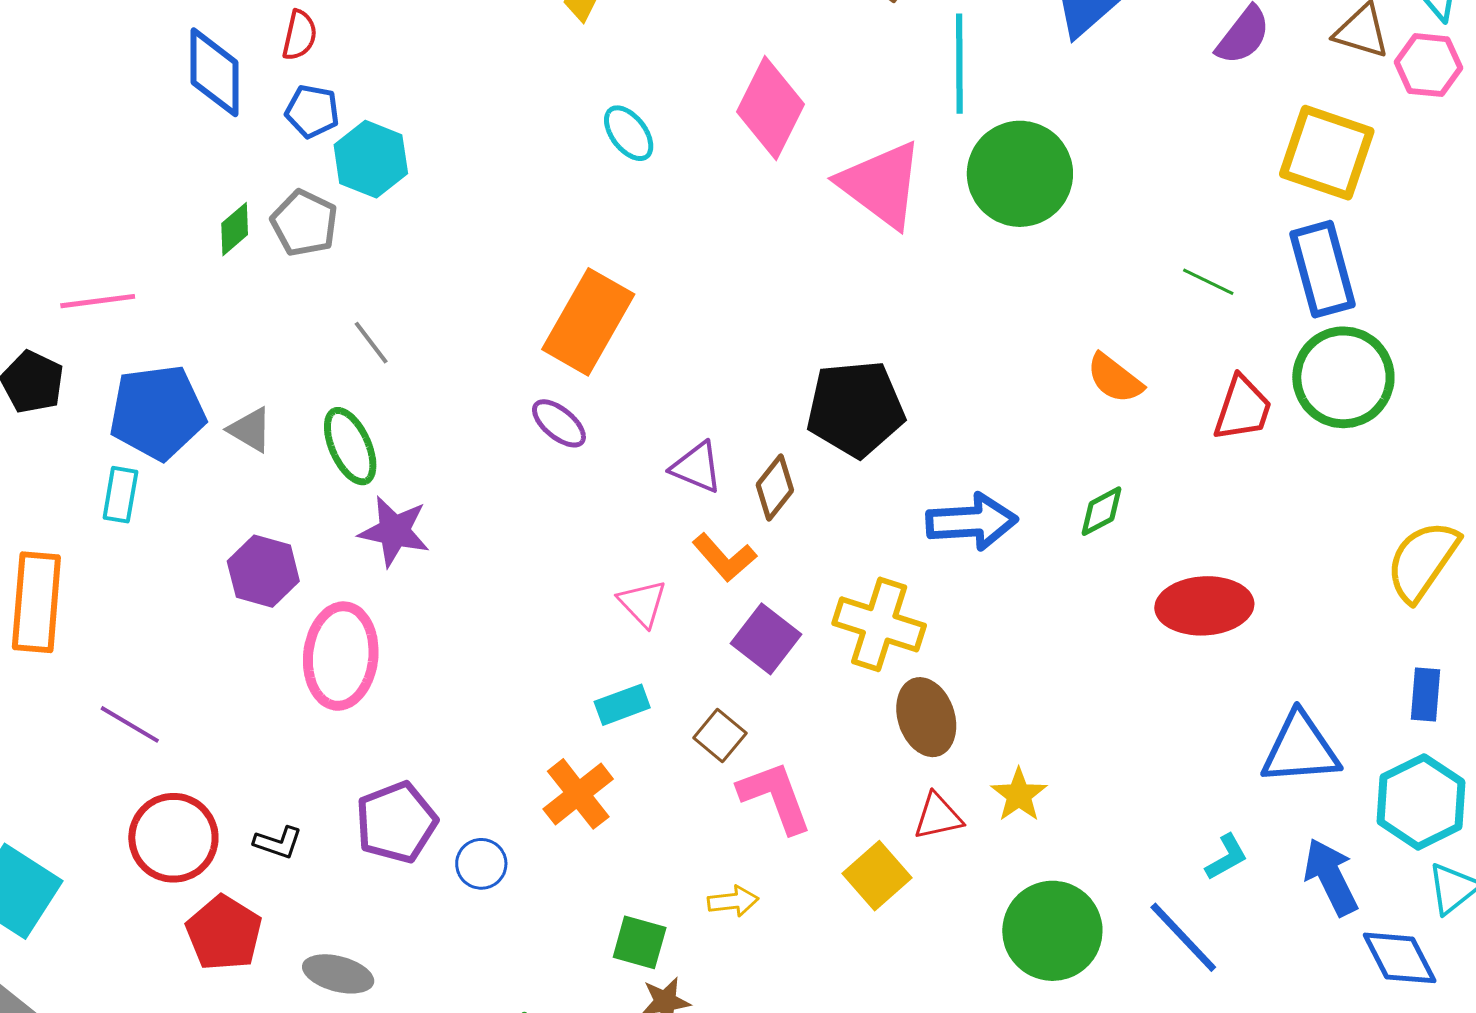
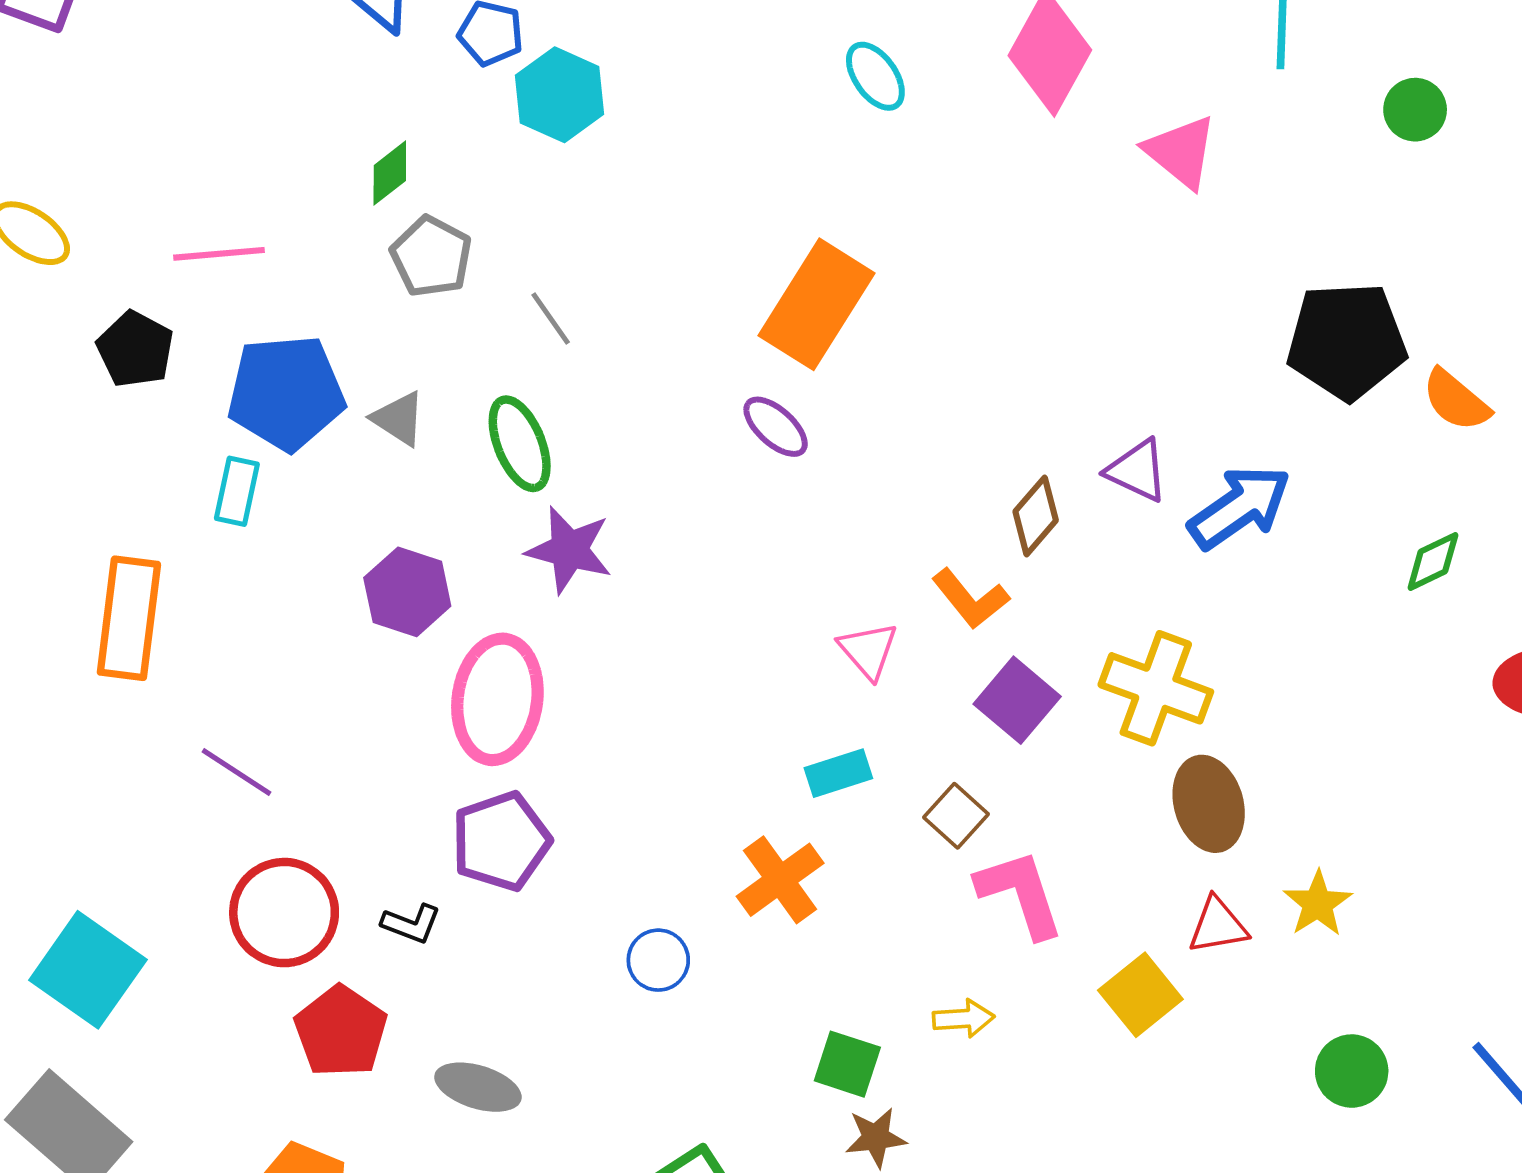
green circle: (1020, 174) -> (1415, 110), moved, size x0.5
pink triangle: (881, 185) -> (1181, 152), size x0.7
gray pentagon: (304, 223) -> (431, 256), moved
black pentagon: (855, 409) -> (1347, 341), moved
purple triangle: (697, 467) -> (1137, 470), moved
blue arrow: (972, 522) -> (1240, 507), moved, turned -34
purple pentagon: (396, 822) -> (501, 841), moved
green circle: (1052, 931) -> (1352, 1071), size x0.6

